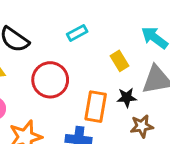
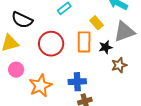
orange rectangle: (96, 107) -> (84, 42), moved

